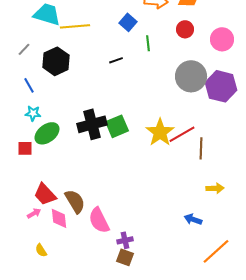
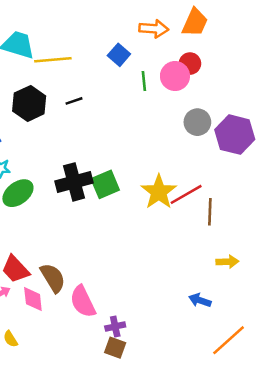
pink circle: (222, 39) -> (175, 76), moved
black line: (116, 60) -> (74, 101), moved
gray circle: (191, 76) -> (197, 122), size x0.7

